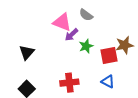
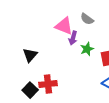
purple arrow: (71, 35) -> (73, 38), turned -32
red cross: (69, 83) -> (48, 84), moved

